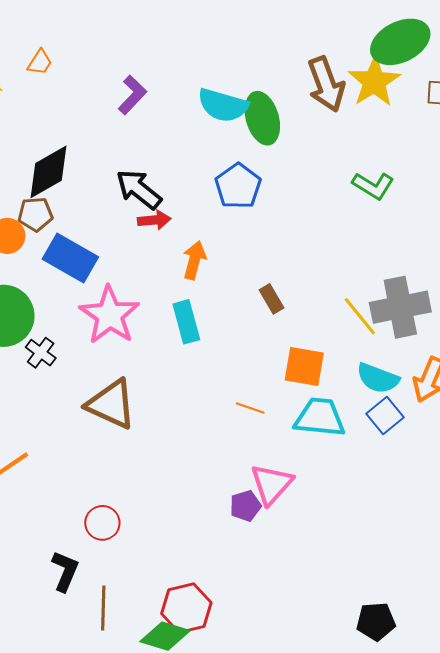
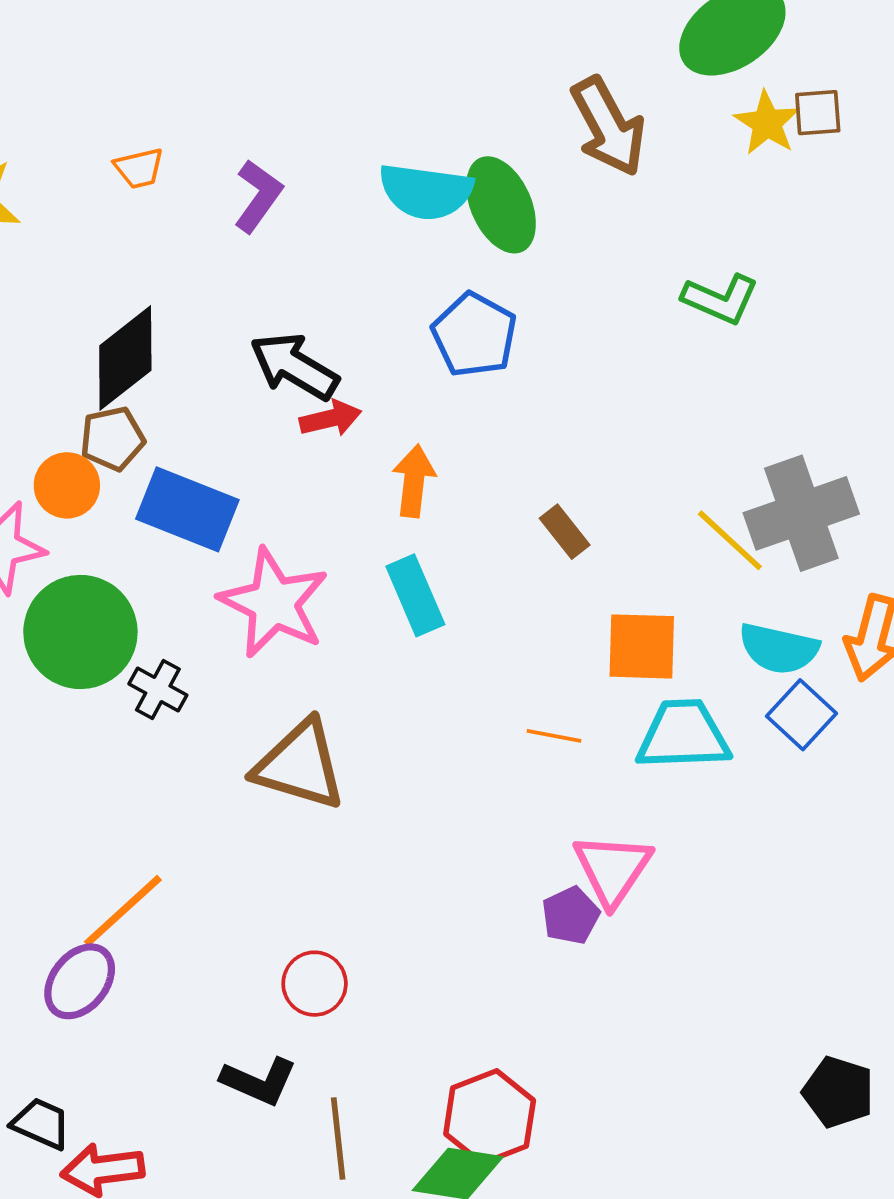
orange trapezoid: (40, 62) -> (139, 168), moved, turned 52
yellow star: (374, 82) -> (767, 123), moved, size x0.7
black L-shape: (65, 571) -> (259, 1081), turned 99
black pentagon: (376, 621) -> (838, 1092), turned 30

